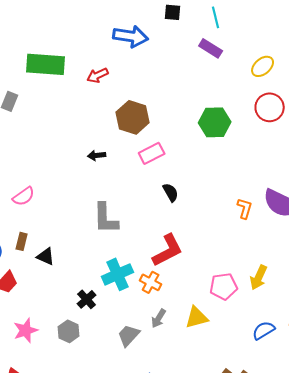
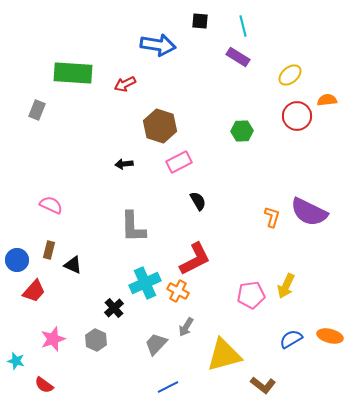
green hexagon: (215, 122) -> (242, 131), size x0.7
pink semicircle: (24, 196) -> (51, 205), turned -120
yellow triangle: (197, 317) -> (224, 355), moved, size x1.5

